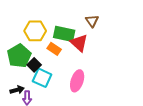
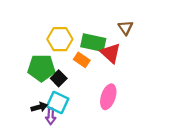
green pentagon: (19, 56) -> (41, 68), turned 30
cyan square: (42, 78) -> (58, 103), moved

